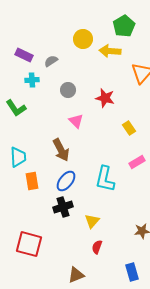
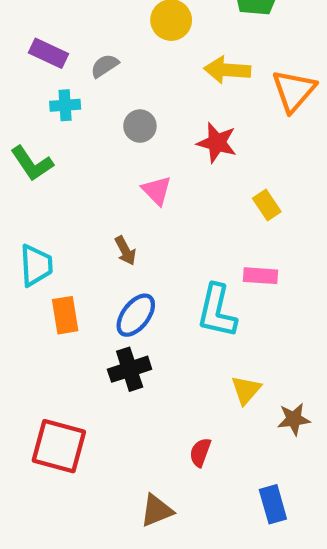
yellow arrow: (110, 51) -> (227, 70), moved
brown arrow: (61, 150) -> (125, 251), size x0.6
pink rectangle: (137, 162) -> (261, 276), moved, turned 35
yellow triangle: (92, 221) -> (246, 390), moved

